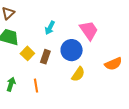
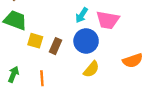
cyan arrow: (50, 28) -> (82, 15), moved
pink trapezoid: (89, 30) -> (108, 20), turned 130
yellow square: (27, 53) -> (35, 41), turned -32

